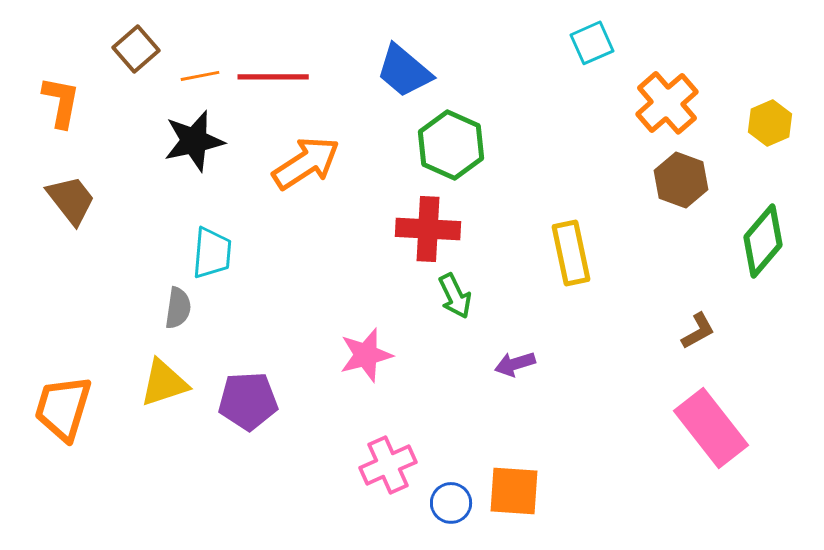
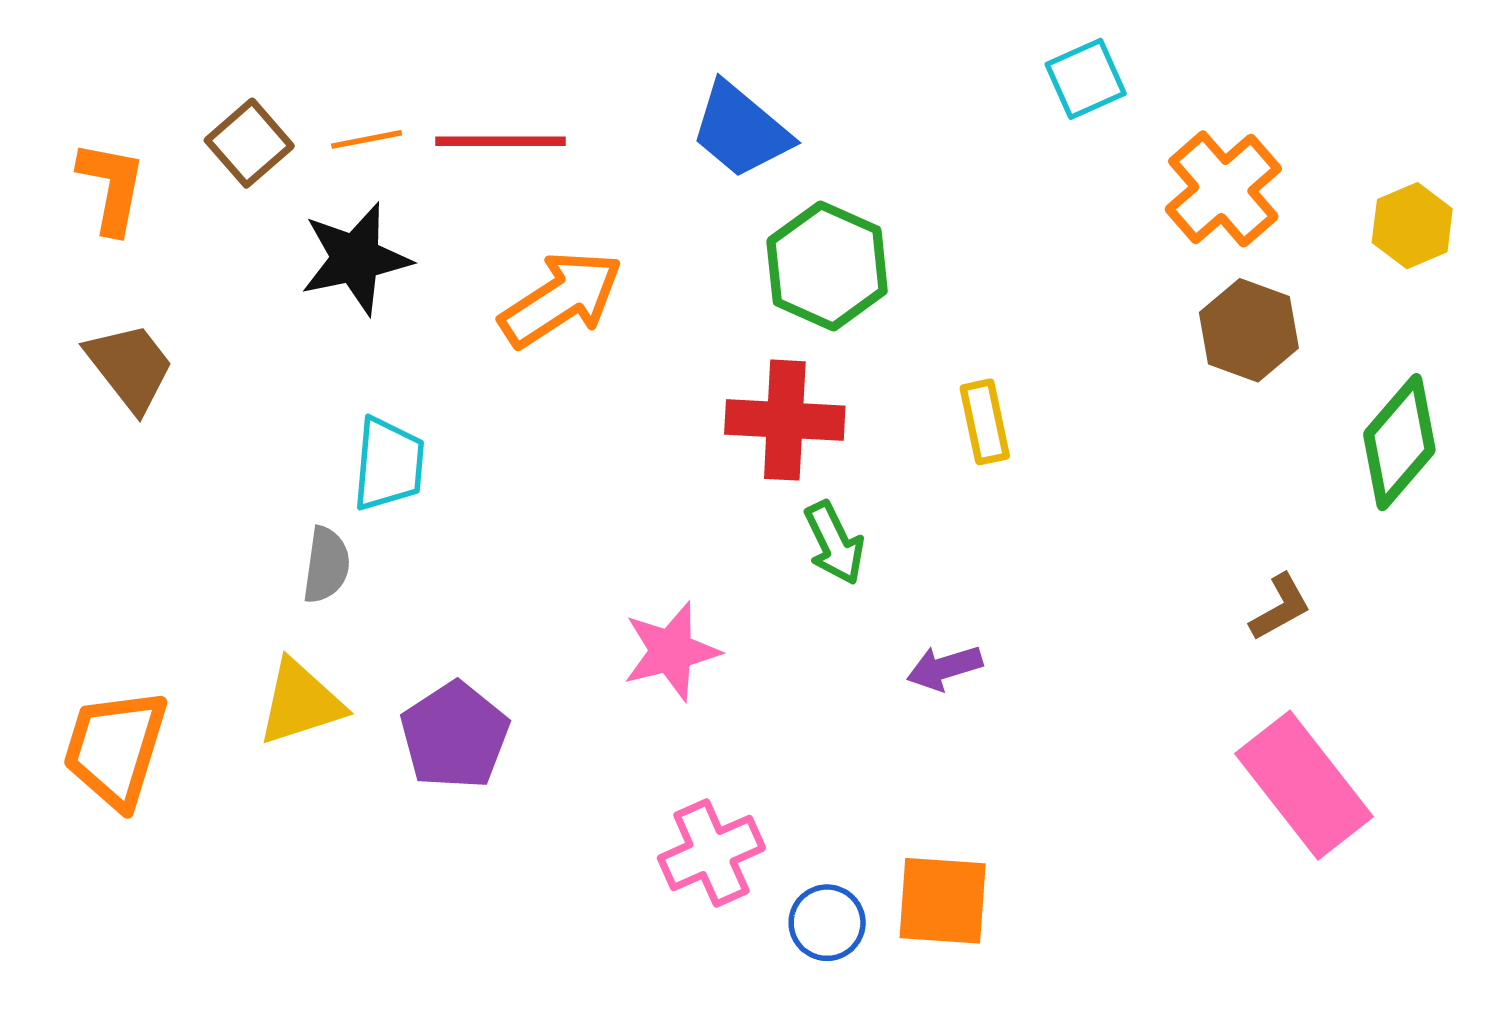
brown square: (136, 49) -> (249, 143), moved
yellow rectangle: (571, 253) -> (985, 422), moved, size x0.7
purple pentagon: (248, 401) -> (455, 736), turned -30

